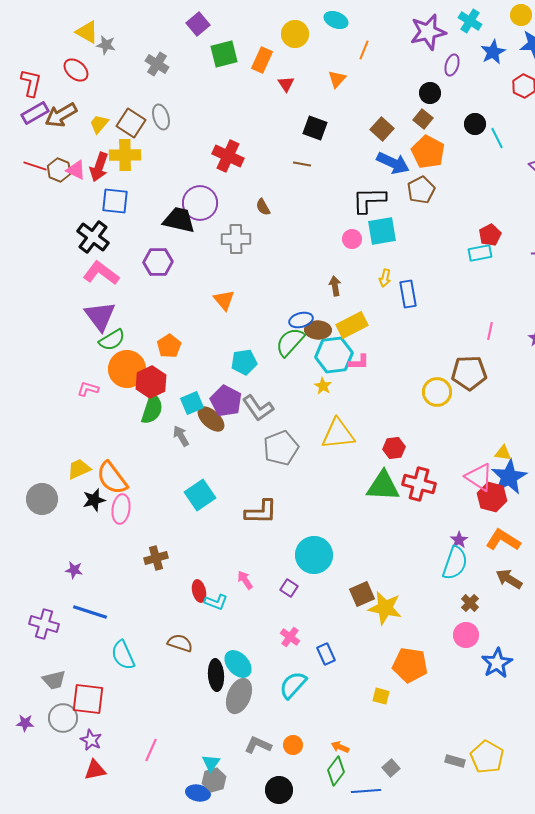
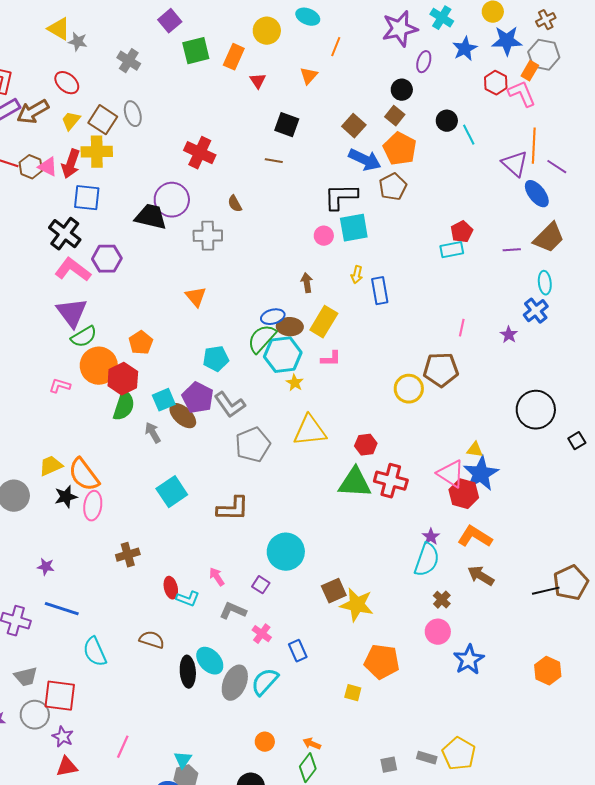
red ellipse: (76, 70) -> (67, 83), moved
purple hexagon: (158, 262) -> (107, 259), moved
yellow rectangle: (352, 325) -> (324, 322), turned -32
cyan hexagon: (334, 355) -> (283, 355), moved
gray ellipse: (239, 696) -> (235, 683), moved
gray L-shape: (258, 745) -> (233, 611), moved
gray square: (391, 768) -> (389, 765), moved, turned 30

